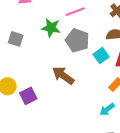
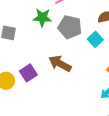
purple square: (28, 96) -> (28, 73), moved

